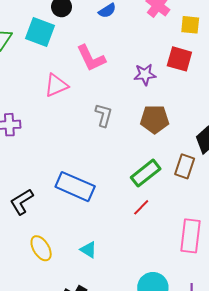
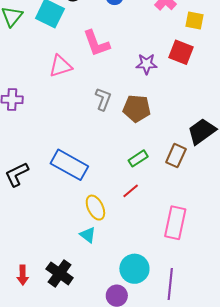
brown pentagon: (155, 119) -> (137, 108), moved
green rectangle: (146, 173) -> (138, 158), size x0.7
yellow ellipse: (41, 248) -> (95, 208), moved
cyan triangle: (89, 250) -> (88, 235), moved

